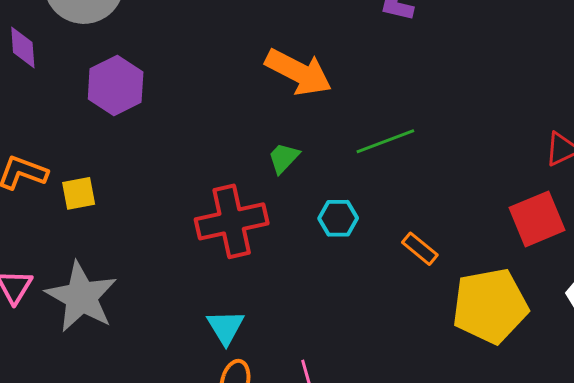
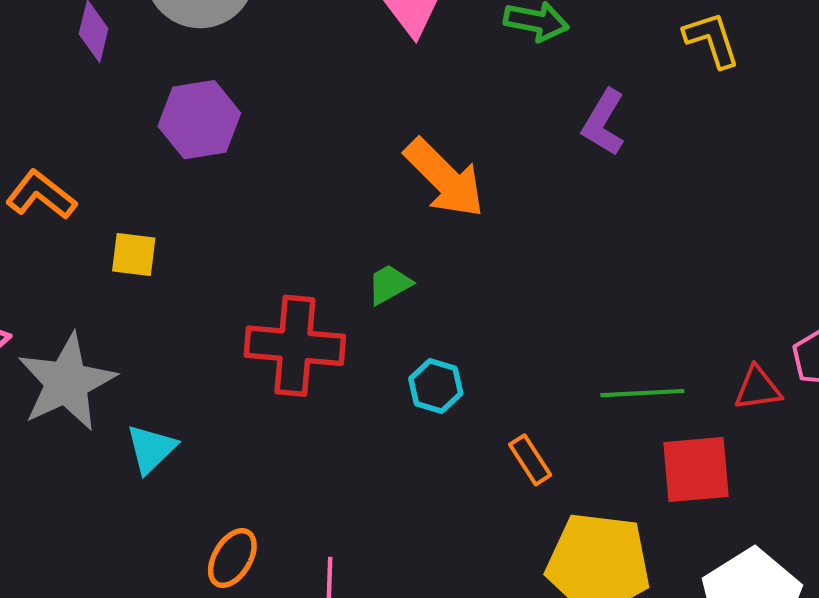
green line: (385, 141) -> (642, 393), moved
yellow square: (79, 193) -> (134, 255), moved
cyan triangle: (226, 327) -> (151, 449), moved

